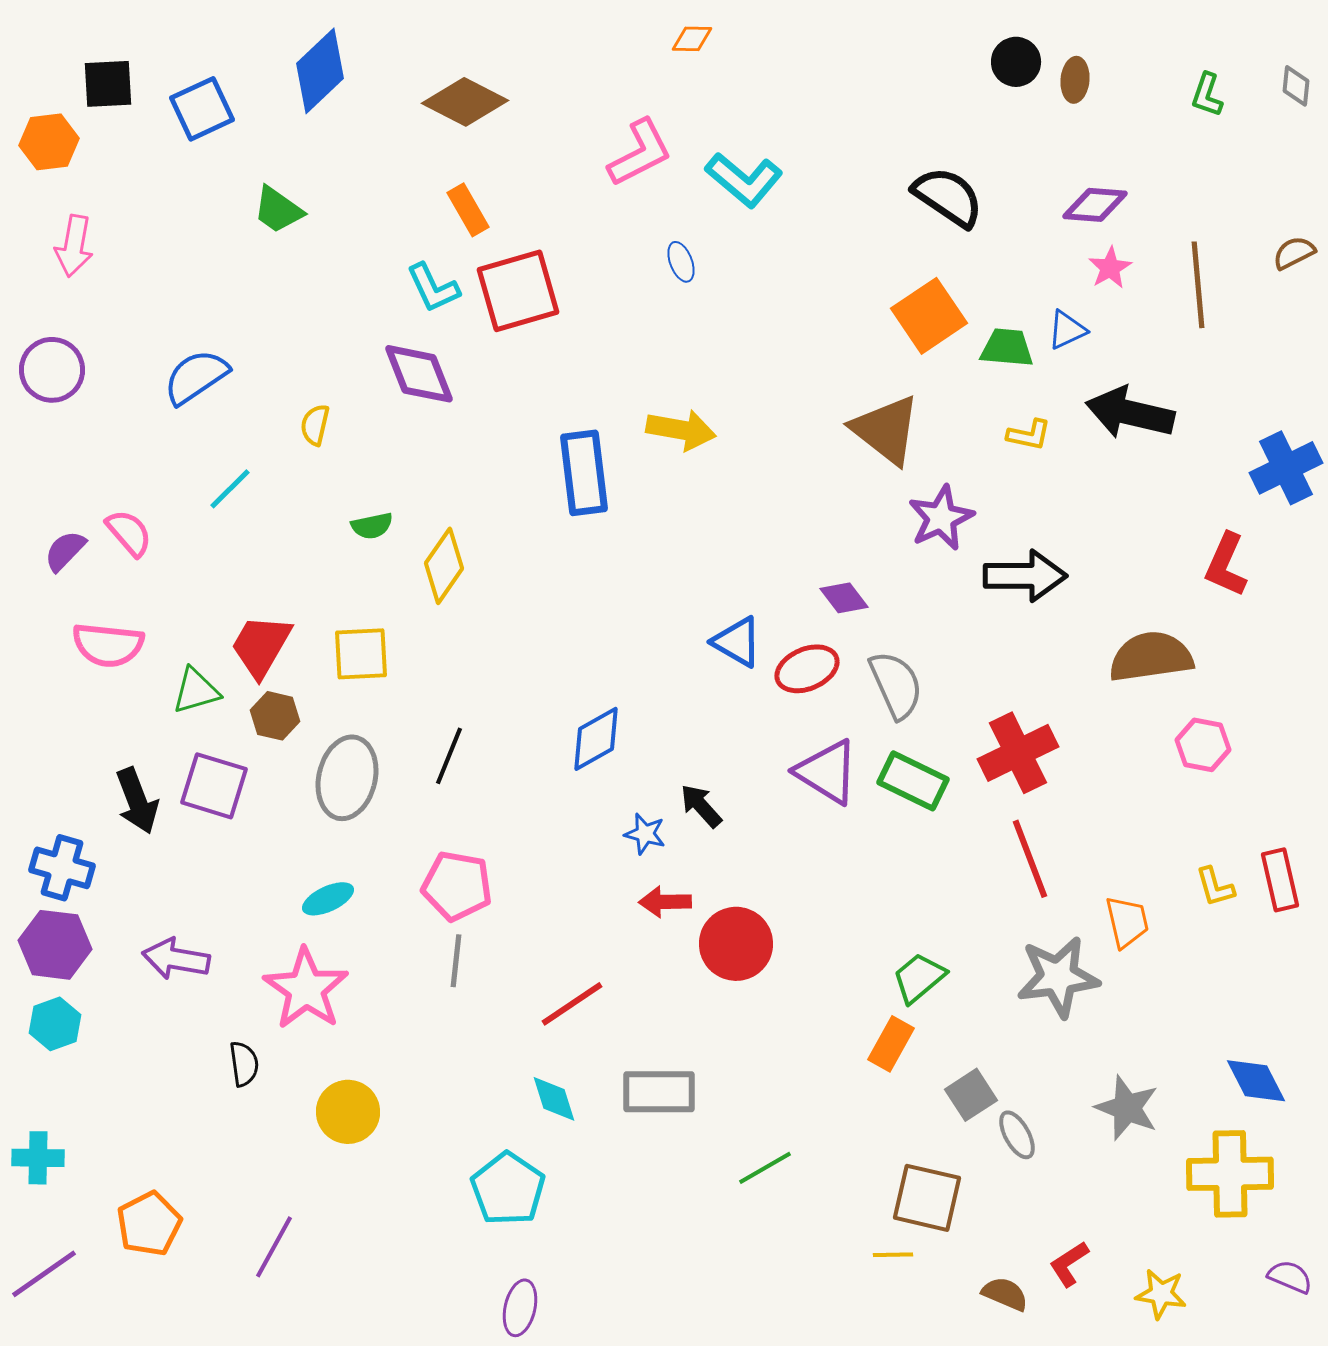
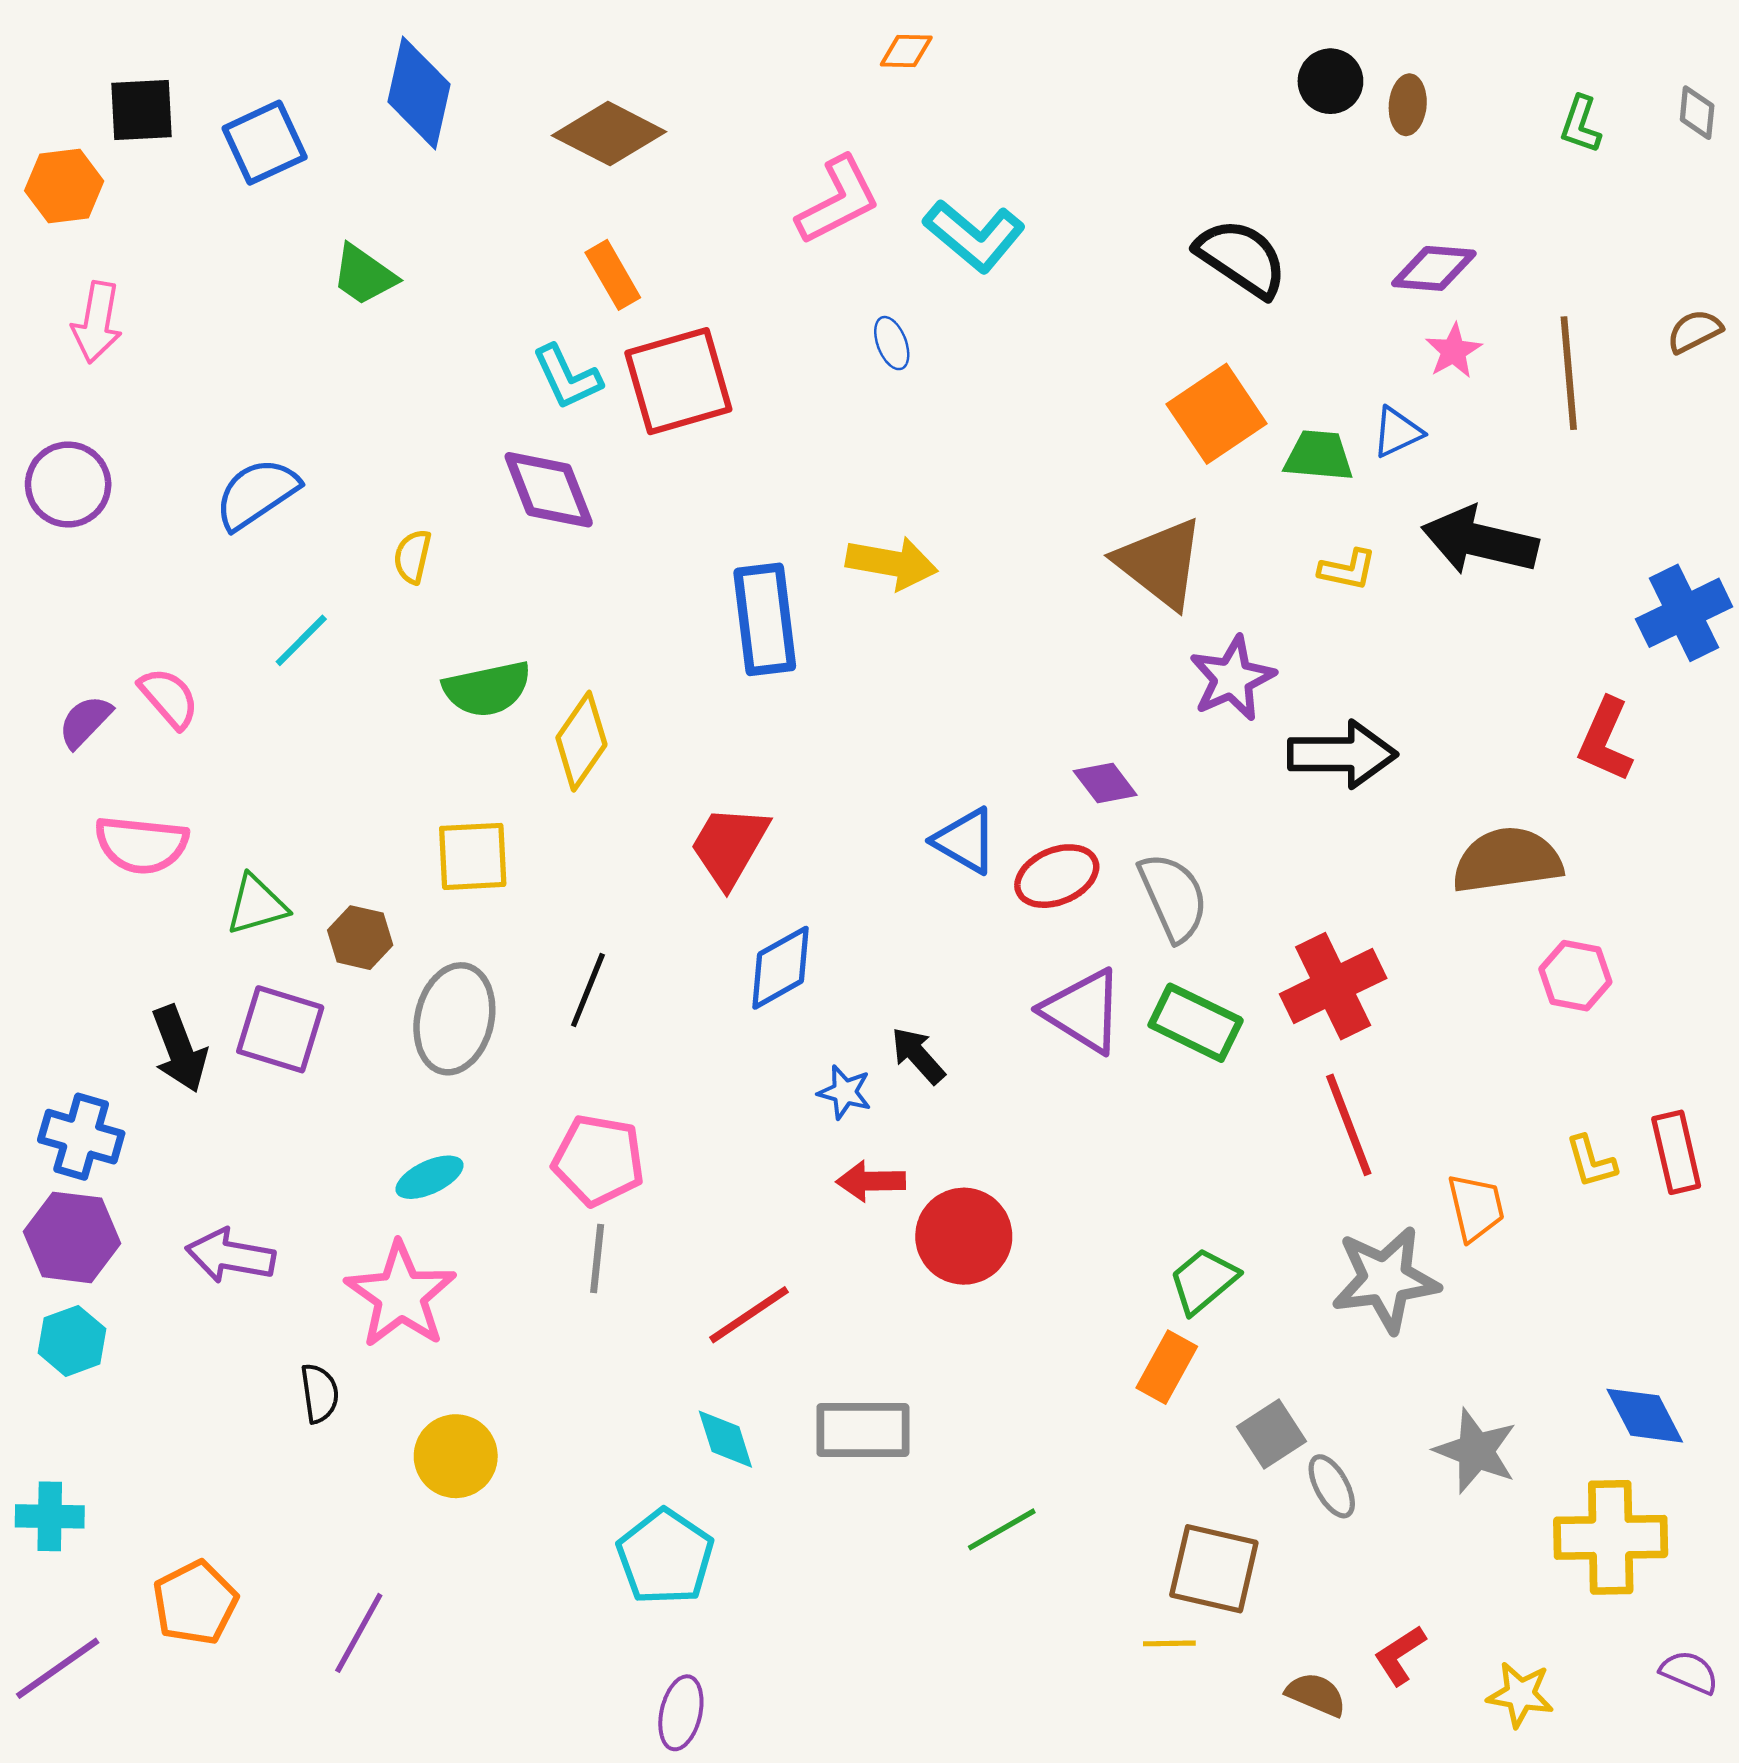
blue diamond: (320, 71) -> (419, 93), turned -34
green semicircle: (372, 526) -> (487, 689), size x1.6
red trapezoid: (261, 646) -> (729, 846), moved

